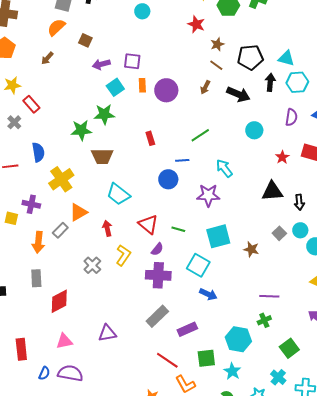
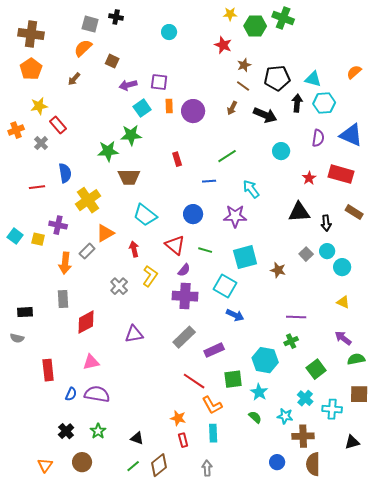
blue circle: (168, 179) -> (193, 214), moved
purple triangle: (107, 333) -> (134, 334), moved

